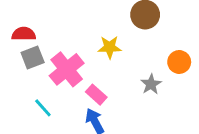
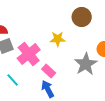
gray star: (151, 84) -> (86, 64), size x1.6

